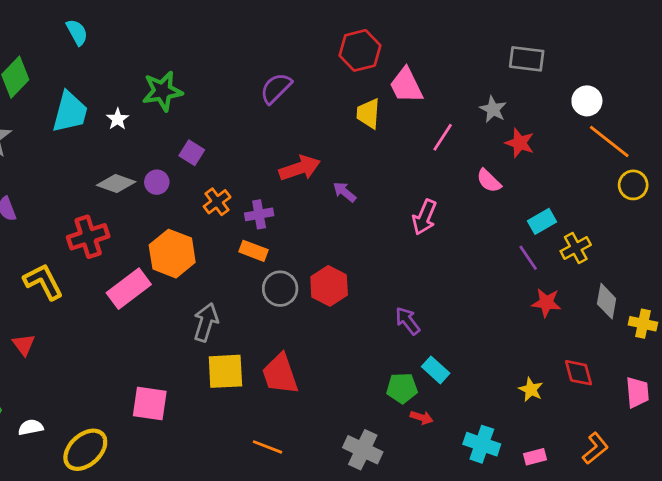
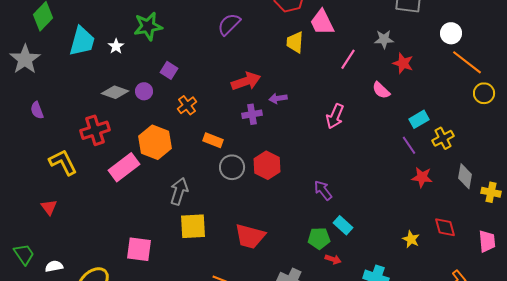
gray star: (493, 109) -> (384, 39), turned -30
purple arrow: (345, 192) -> (278, 98), turned -48
purple cross: (259, 214) -> (252, 114), moved
red trapezoid: (280, 374) -> (250, 236), moved, turned -56

